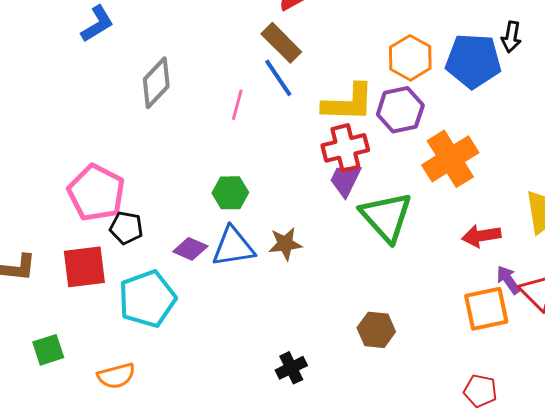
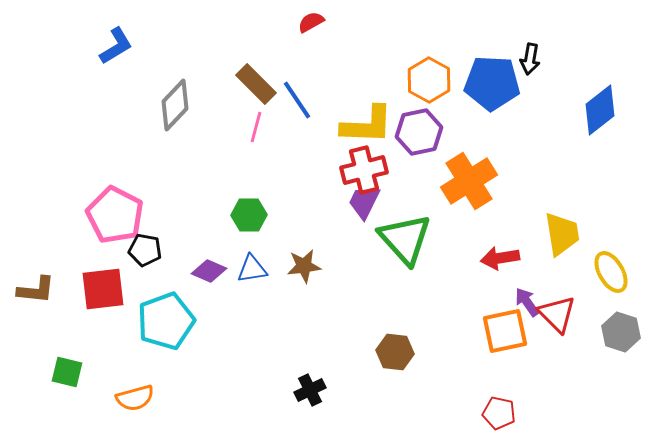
brown rectangle: (281, 43) -> (256, 84), moved
blue triangle: (233, 247) -> (252, 269), size x0.7
green square: (48, 350) -> (67, 372), turned 32

